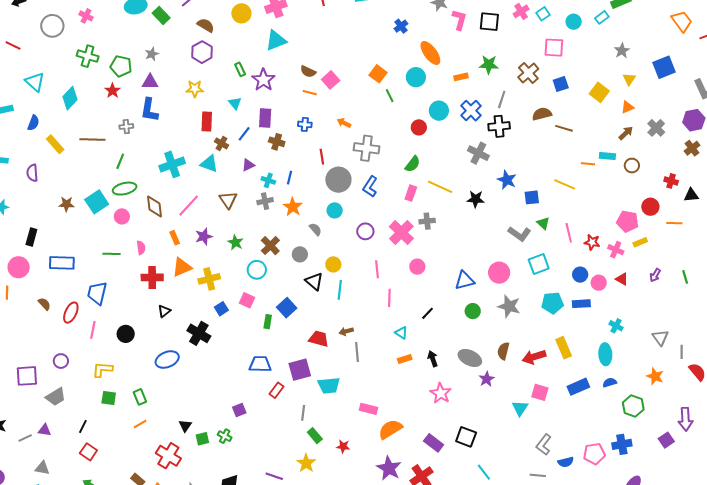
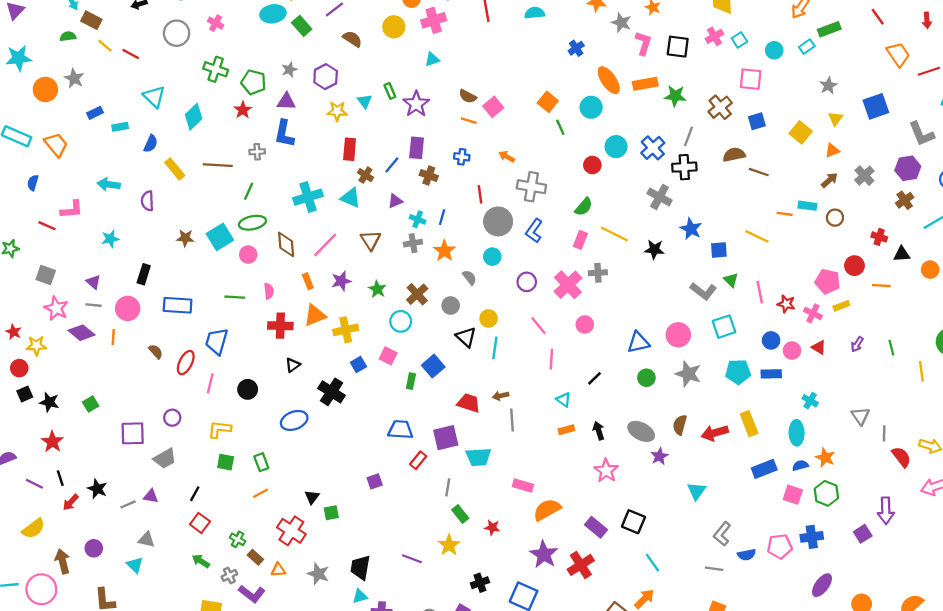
cyan triangle: (276, 41) -> (432, 59), size x0.6
purple hexagon: (202, 52) -> (326, 77), moved
orange rectangle: (461, 77) -> (645, 84), moved, size x1.5
cyan triangle: (235, 103) -> (365, 101), moved
pink line: (377, 269) -> (539, 326), turned -36
orange star: (655, 376) -> (825, 458), moved
pink square: (540, 392) -> (793, 495), moved
green cross: (225, 436) -> (238, 539), moved

